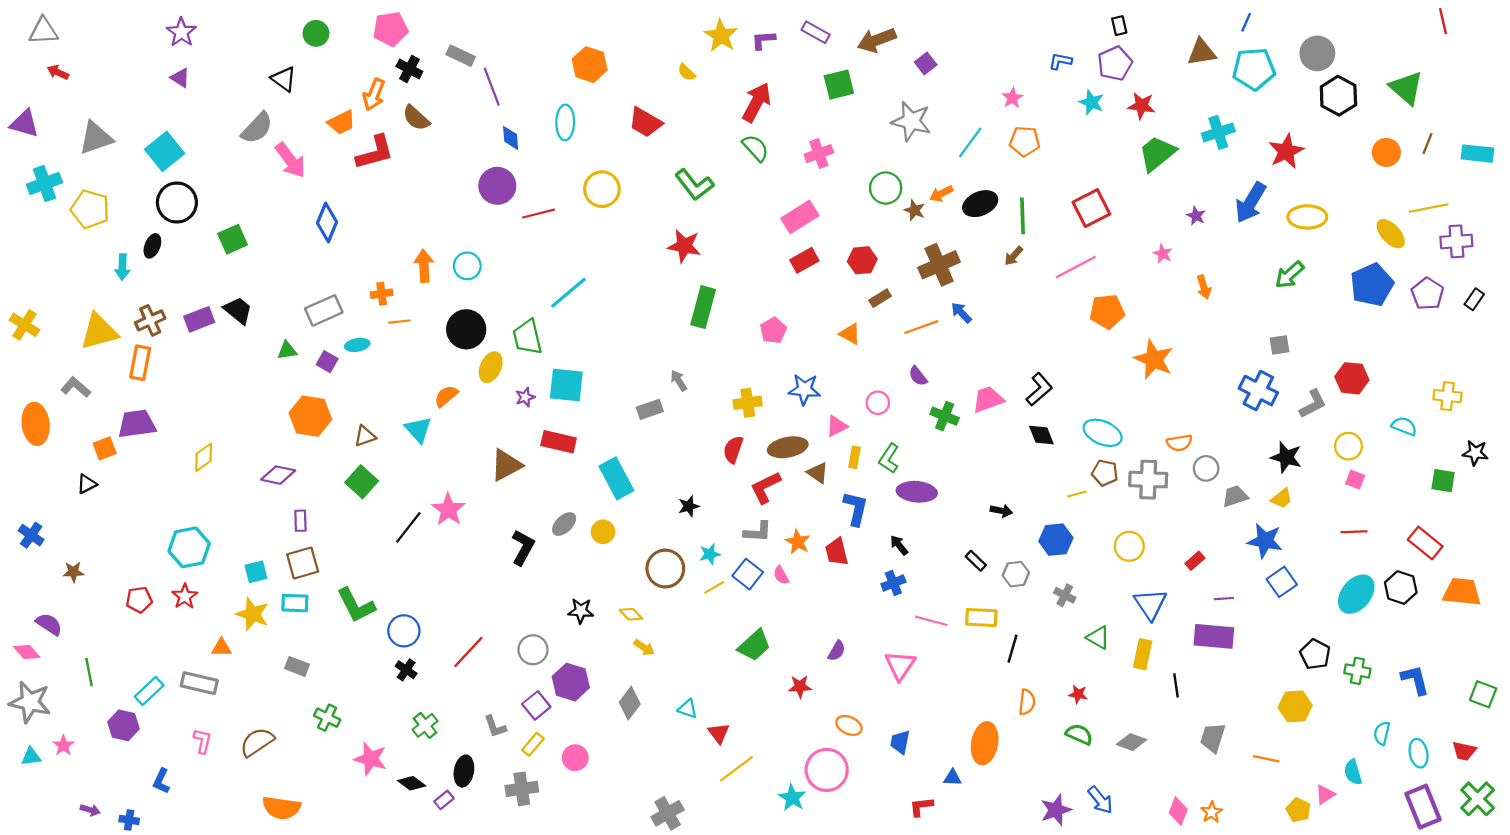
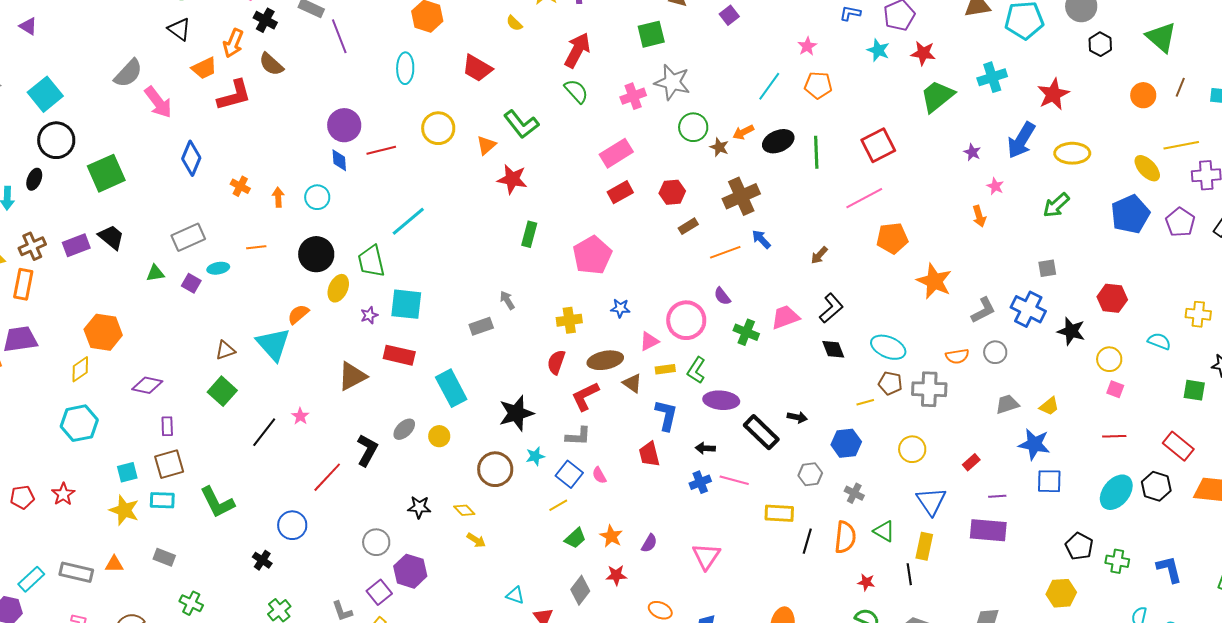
purple triangle: (180, 78) -> (28, 26), moved
black triangle: (284, 79) -> (179, 29), moved
black hexagon: (1338, 96) -> (1100, 44), size x0.7
gray star: (911, 121) -> (672, 82), moved
blue diamond: (511, 138) -> (339, 160), moved
green square: (233, 239) -> (106, 173), size x1.4
pink star: (1163, 254) -> (995, 186), moved
brown arrow: (1014, 256) -> (819, 255), moved
orange arrow: (424, 266) -> (278, 197), size x0.7
orange cross: (382, 294) -> (240, 186), moved, turned 36
green rectangle: (703, 307) -> (529, 234), size x0.7
pink pentagon: (773, 330) -> (592, 255), size x1.6
orange triangle: (850, 334) -> (486, 145), moved, turned 50
blue star: (804, 389) -> (620, 308), size x0.7
pink circle: (878, 403) -> (686, 320), size x1.8
gray L-shape: (1313, 404) -> (983, 310), moved
orange hexagon: (310, 416) -> (103, 332), moved
cyan triangle: (418, 429) -> (273, 344), size x1.4
yellow rectangle: (854, 457) -> (665, 369), turned 72
black star: (1286, 457) -> (1071, 331), moved
gray circle: (1206, 468) -> (995, 352), moved
black star: (689, 506) -> (516, 413), size x1.8
pink star: (448, 510) -> (300, 416), size x0.6
orange star: (798, 542) -> (611, 536), moved
black arrow: (899, 545) -> (705, 448), turned -48
cyan hexagon: (189, 547) -> (79, 423), moved
black rectangle: (976, 561) -> (761, 432), moved, size x1.8
blue square: (1282, 582) -> (1049, 481), turned 36
yellow line: (714, 587) -> (558, 505), moved
pink line: (931, 621) -> (734, 480), moved
blue circle: (404, 631) -> (292, 525), moved
green trapezoid: (754, 645) -> (575, 538), size x0.7
orange triangle: (221, 648) -> (114, 564), moved
red line: (468, 652) -> (327, 477), moved
black line: (1176, 685) -> (909, 574), moved
orange semicircle: (1027, 702) -> (845, 537), moved, size x1.4
gray diamond: (630, 703) -> (580, 590), moved

